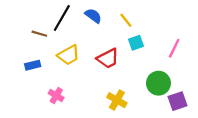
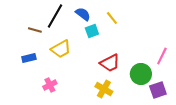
cyan square: (136, 43) -> (92, 31), moved
pink line: (174, 48) -> (162, 56), moved
red trapezoid: (108, 58) -> (110, 63), moved
pink cross: (56, 96) -> (50, 85), turned 32

